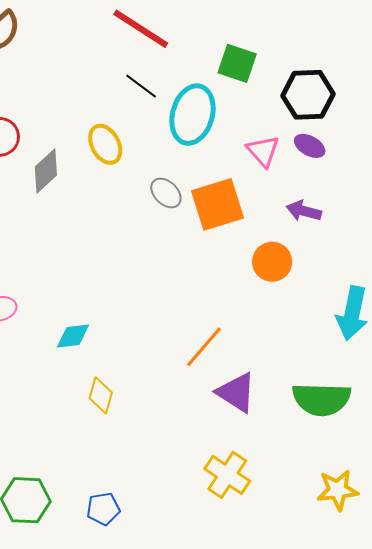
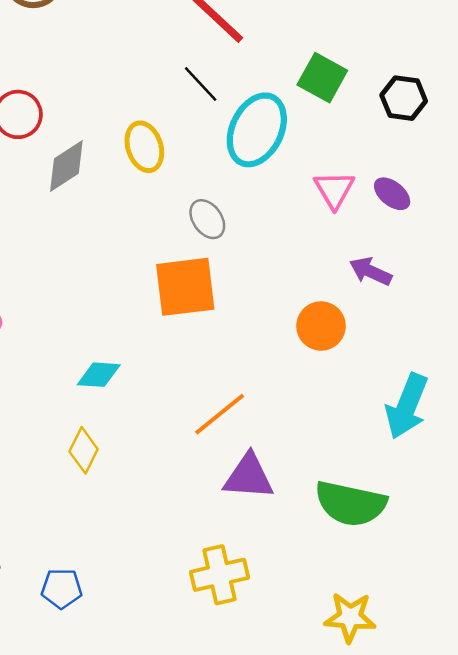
black hexagon: (308, 95) -> (404, 98), moved, size x0.7
orange square: (217, 204) -> (185, 287), moved
cyan diamond: (73, 336) -> (99, 375), moved
purple triangle: (236, 392) -> (249, 477), turned -39
yellow cross: (227, 475) -> (220, 575), turned 33

